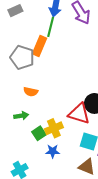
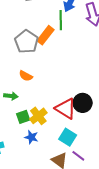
green line: (51, 27) -> (61, 20), turned -30
yellow cross: (54, 128) -> (38, 116), turned -30

